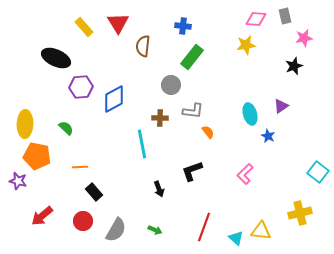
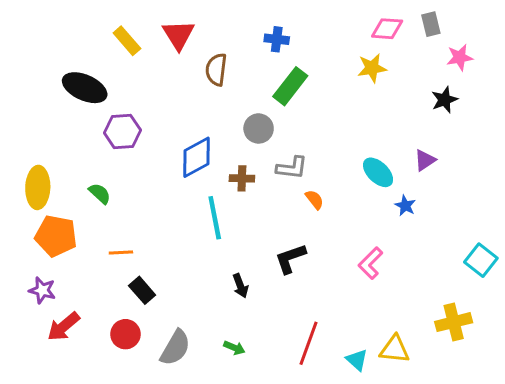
blue diamond: (114, 99) -> (197, 157), moved
cyan ellipse: (250, 114) -> (378, 172), turned -30
purple star: (18, 181) -> (42, 290), moved

